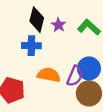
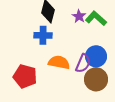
purple star: (59, 25) -> (79, 16), moved

